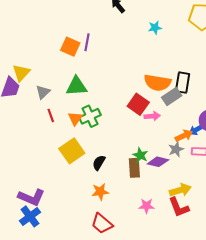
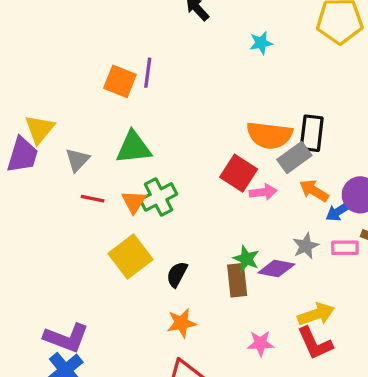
red line: (51, 115) -> (93, 199), turned -56
orange arrow: (184, 136) -> (314, 191), moved, turned -120

